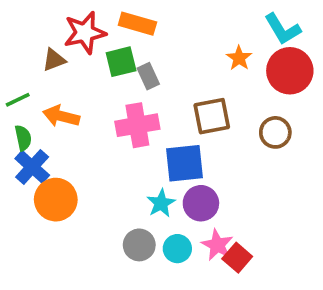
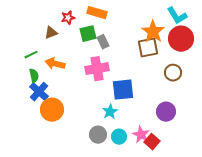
red star: (85, 33) -> (68, 18), size x0.6
orange star: (239, 58) -> (153, 32), size x1.6
brown square: (212, 116) -> (148, 48), moved
purple circle: (201, 203) -> (166, 112), moved

